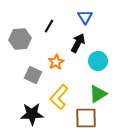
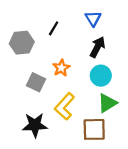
black arrow: (78, 43) -> (97, 47), moved
cyan circle: (98, 61) -> (101, 76), moved

